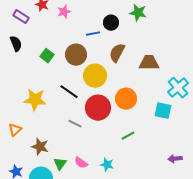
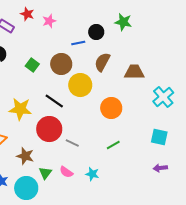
red circle: (98, 108) -> (49, 129), moved
cyan square: (163, 111) -> (159, 137), moved
gray line: (75, 124) -> (72, 143), moved

